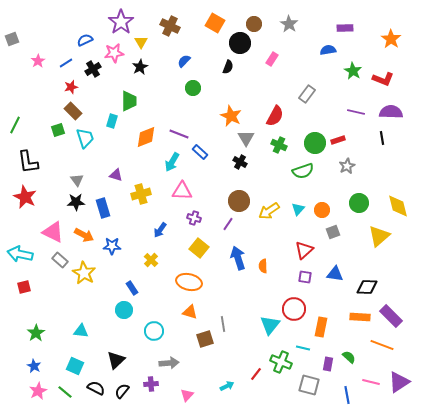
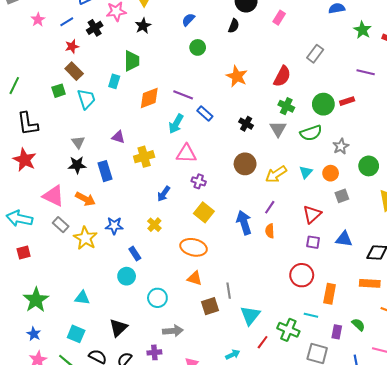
gray triangle: (246, 138) -> (278, 129), moved
gray star: (347, 166) -> (341, 146), moved
purple line: (228, 224) -> (270, 207), moved
blue star: (112, 246) -> (114, 226), moved
cyan triangle: (270, 325) -> (250, 315), moved
green star: (36, 333) -> (36, 300), size x1.4

